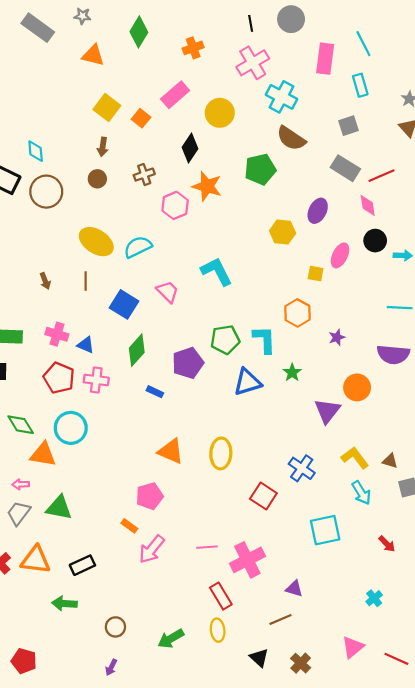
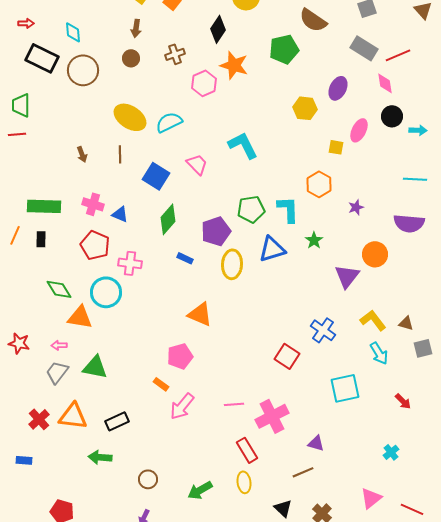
pink cross: (96, 380) -> (130, 263), moved
yellow ellipse: (221, 453) -> (232, 264), moved

